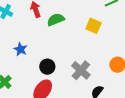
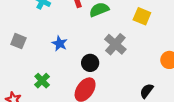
gray cross: (81, 70) -> (115, 44), moved

